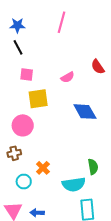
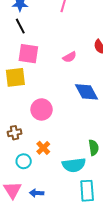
pink square: (27, 75) -> (28, 54), size x1.5
yellow square: (38, 99) -> (15, 77), moved
pink circle: (23, 125) -> (42, 109), moved

